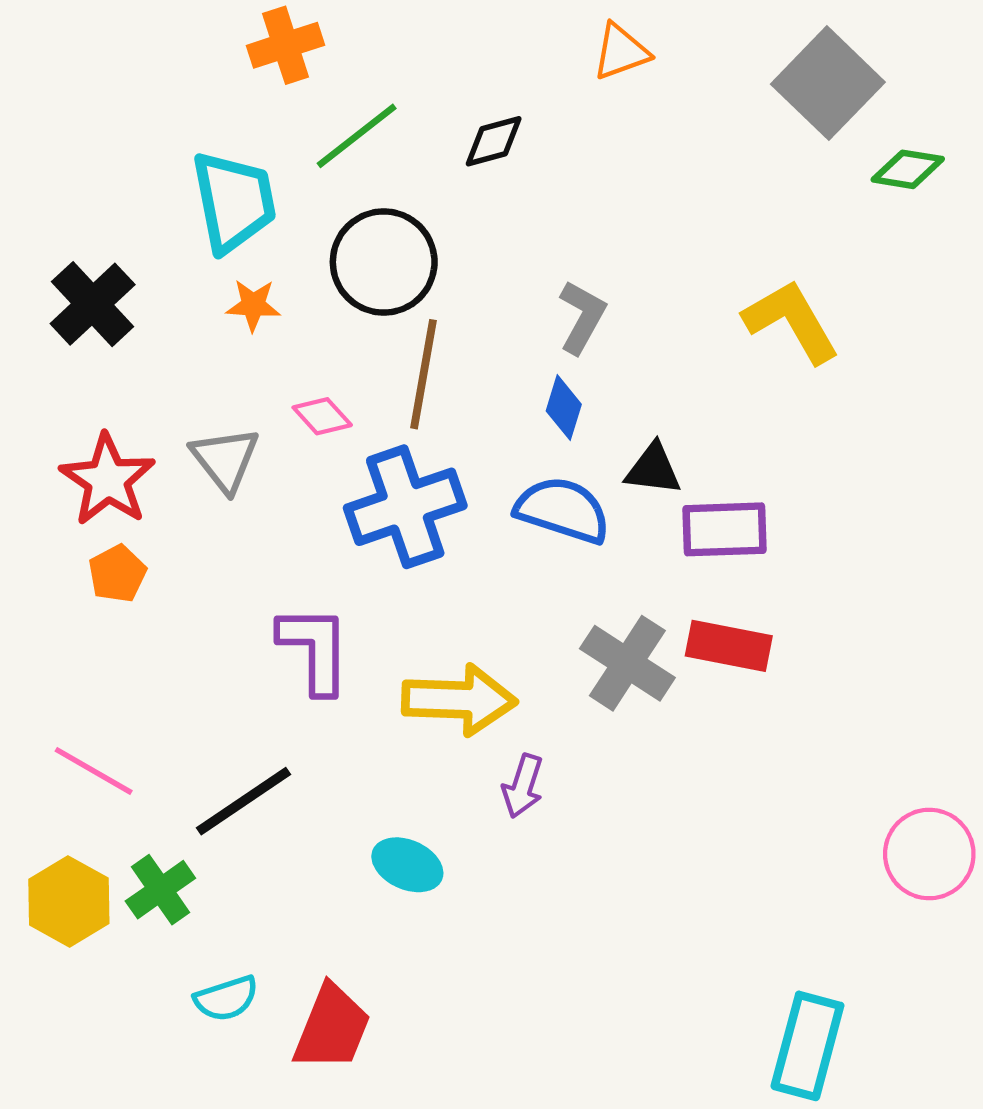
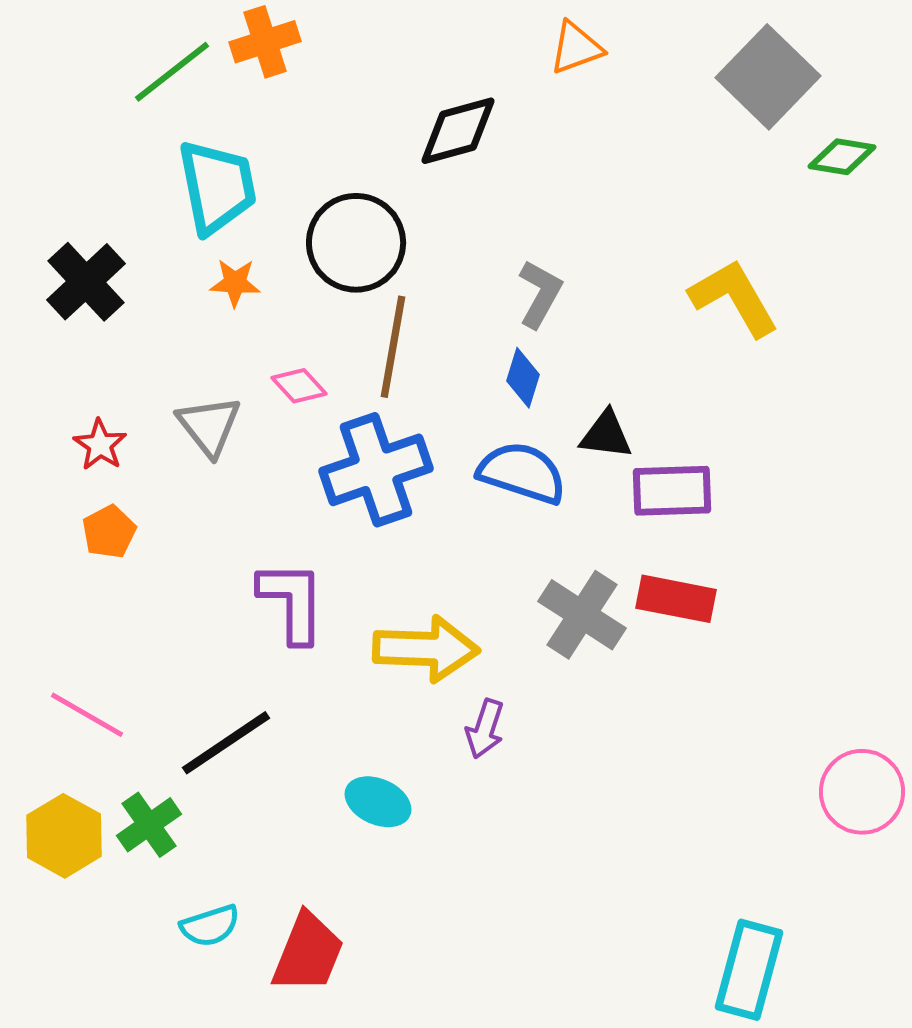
green line: (357, 136) -> (172, 72), moved
black diamond: (494, 141) -> (458, 131), size x1.4
red star: (108, 480) -> (100, 445), size x0.6

